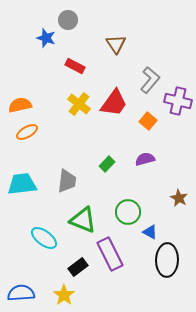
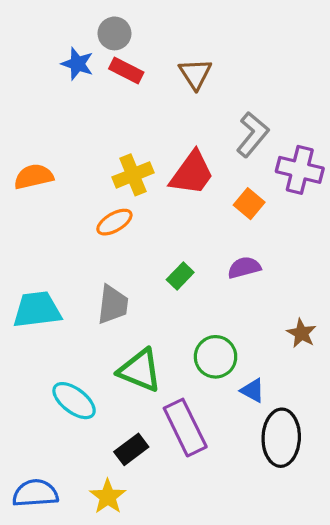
red rectangle: (75, 66) -> (126, 71), moved
yellow cross: (79, 104) -> (133, 175), turned 30
orange ellipse: (27, 132) -> (114, 222), moved

